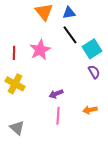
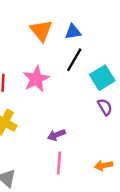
black line: (70, 35) -> (74, 60), turned 66
orange arrow: (90, 110) -> (104, 165), moved

